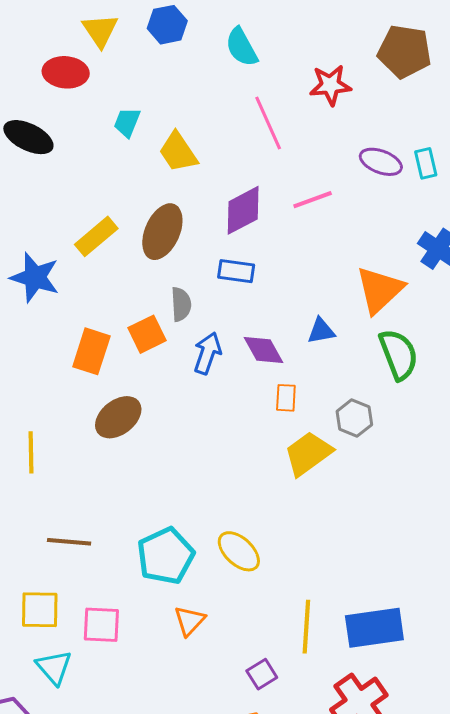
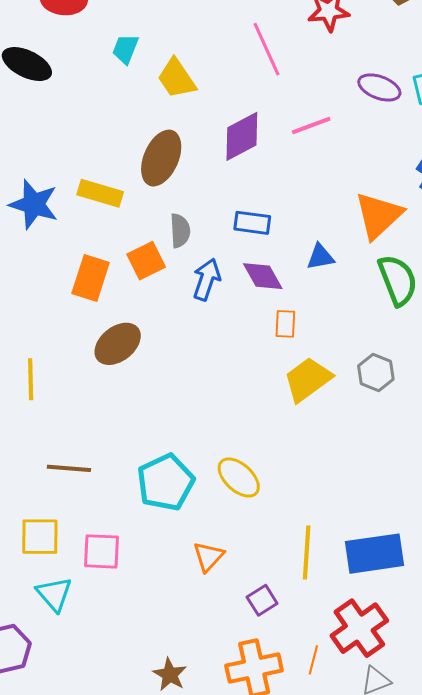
yellow rectangle: (96, 236) -> (100, 193), moved, turned 57
blue rectangle: (236, 271) -> (252, 223), moved
gray hexagon: (354, 418) -> (376, 373), moved
orange triangle: (190, 621) -> (208, 557), moved

